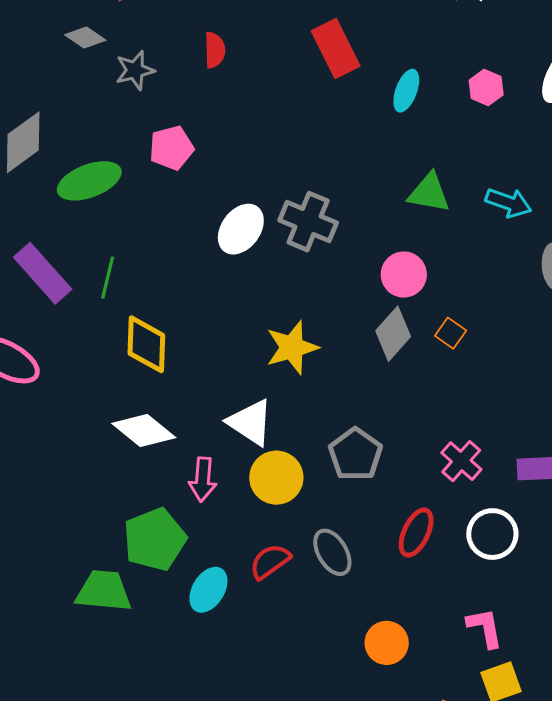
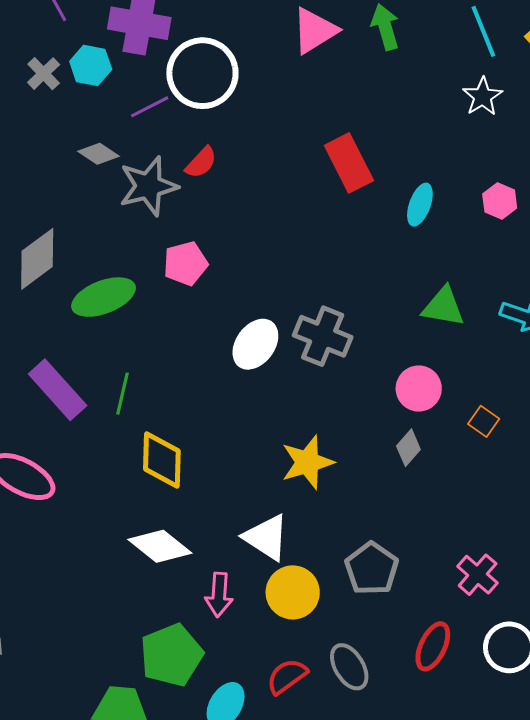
red semicircle: (215, 50) -> (201, 163), moved, turned 45
gray star: (135, 70) -> (148, 186), size x1.5
orange square: (451, 333) -> (484, 421), moved
gray diamond: (393, 334) -> (408, 448), size x0.7

